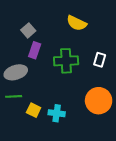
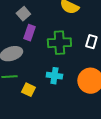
cyan cross: (57, 113) -> (54, 76), moved

